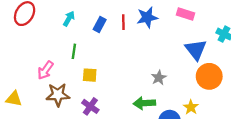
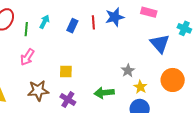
green line: (74, 51) -> (26, 29), moved
pink arrow: (45, 70) -> (27, 57), moved
orange circle: (209, 76) -> (173, 80), moved
green arrow: (144, 103) -> (104, 93), moved
yellow star: (191, 107) -> (140, 87), moved

